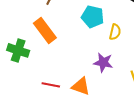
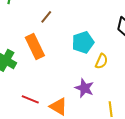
cyan pentagon: (93, 17) -> (83, 42), turned 30

